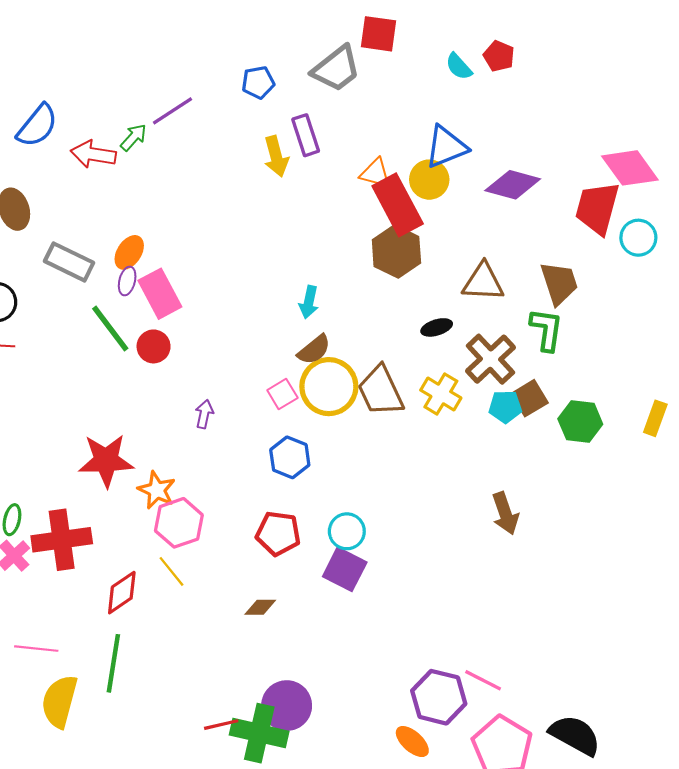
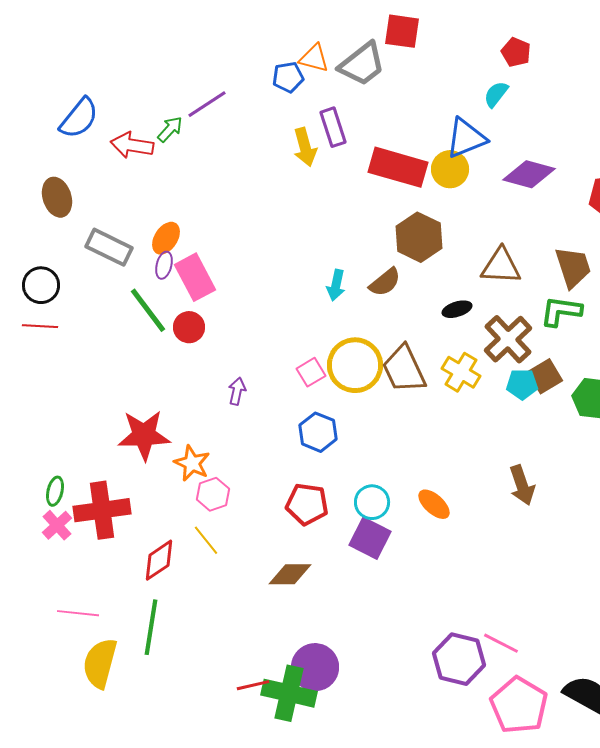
cyan semicircle: (459, 67) -> (496, 94), moved, turned 80
orange triangle: (375, 173) -> (314, 58), moved
red rectangle: (398, 205) -> (398, 167), moved, turned -46
green L-shape: (546, 330) -> (561, 311), turned -90
brown semicircle: (314, 350) -> (385, 282), moved
pink hexagon: (179, 523) -> (213, 494), size x0.7
brown diamond: (260, 607) -> (290, 574), size x1.4
orange ellipse: (412, 742) -> (434, 504), moved

